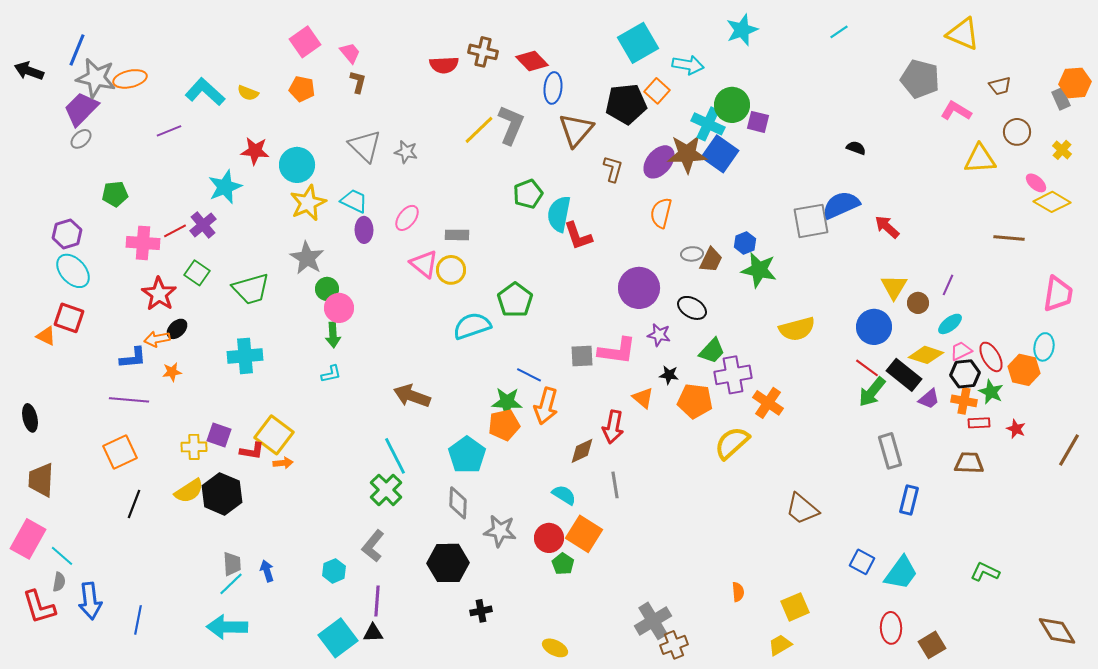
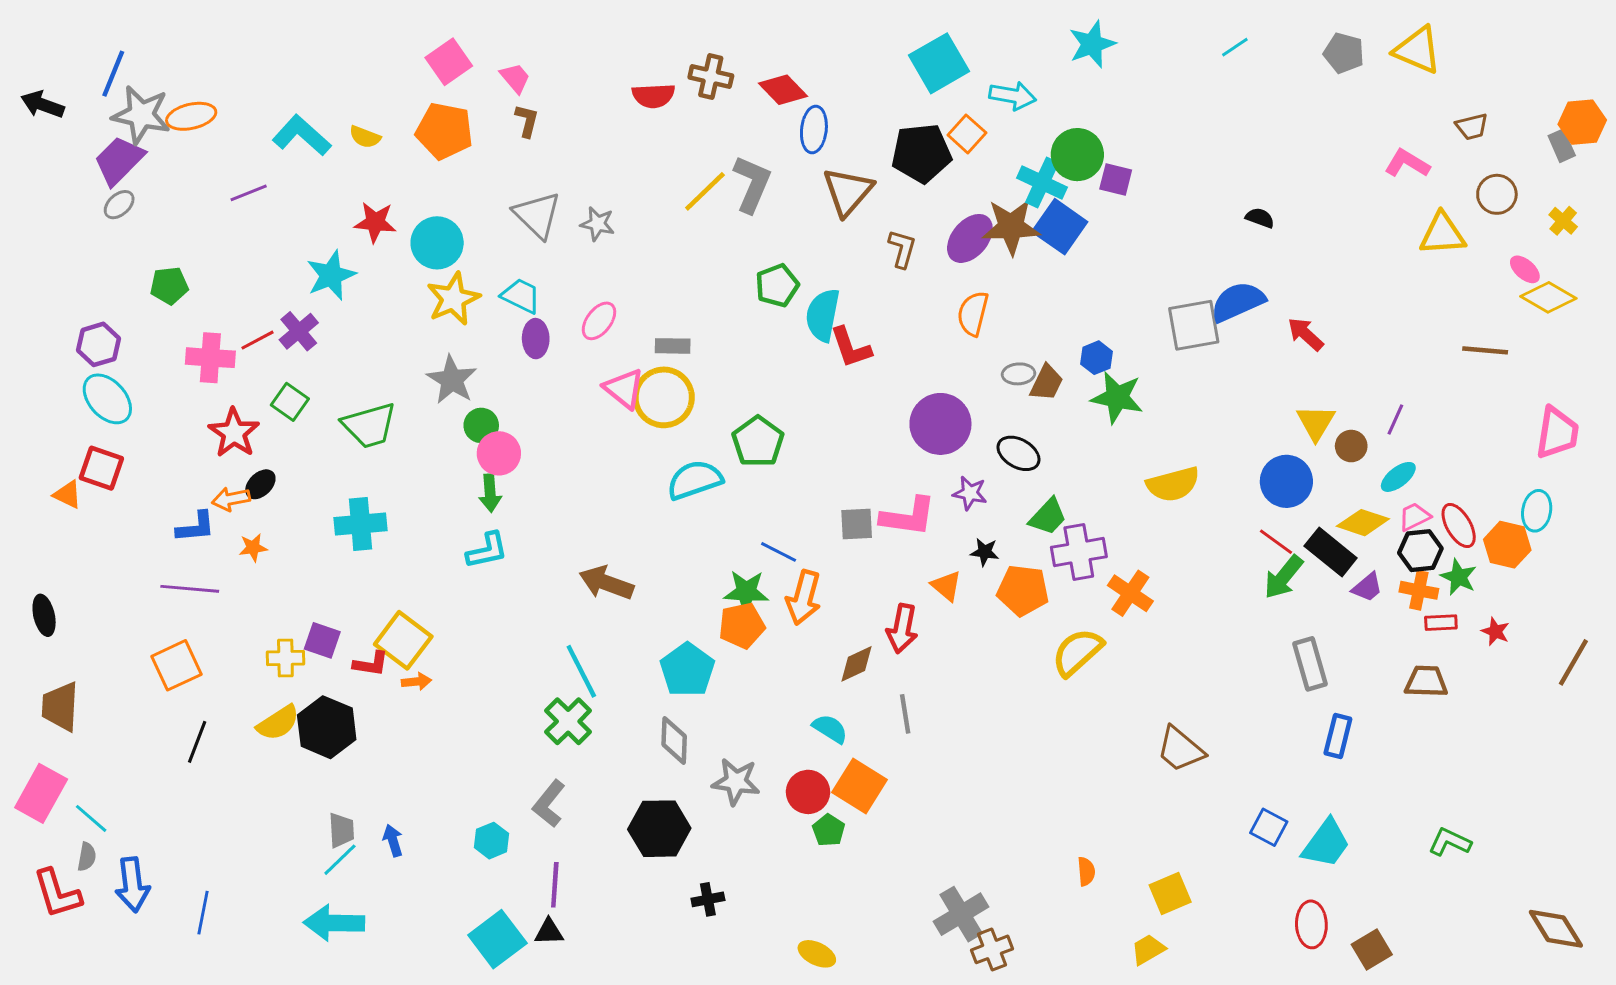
gray pentagon: (920, 79) -> (1344, 53), moved, size x0.7
orange pentagon: (302, 89) -> (444, 131), size x1.5
yellow circle: (451, 270) -> (664, 397), size x1.4
cyan L-shape: (331, 374) -> (487, 551), size x1.4

